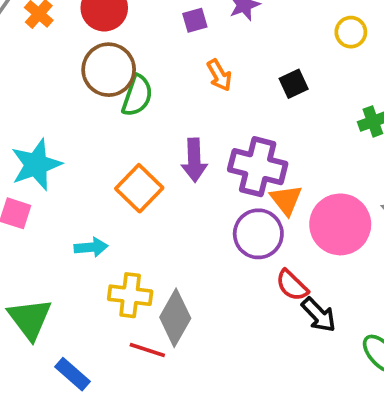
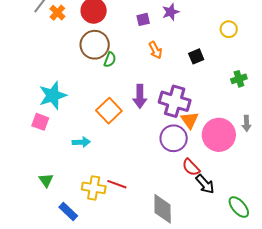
green semicircle: (137, 96) -> (110, 60), size x0.7
yellow cross: (130, 295) -> (94, 188), moved
gray diamond: (175, 318) -> (163, 209), moved, turned -32
green triangle: (30, 319) -> (46, 180), size x0.6
red line: (147, 350) -> (117, 184), moved

